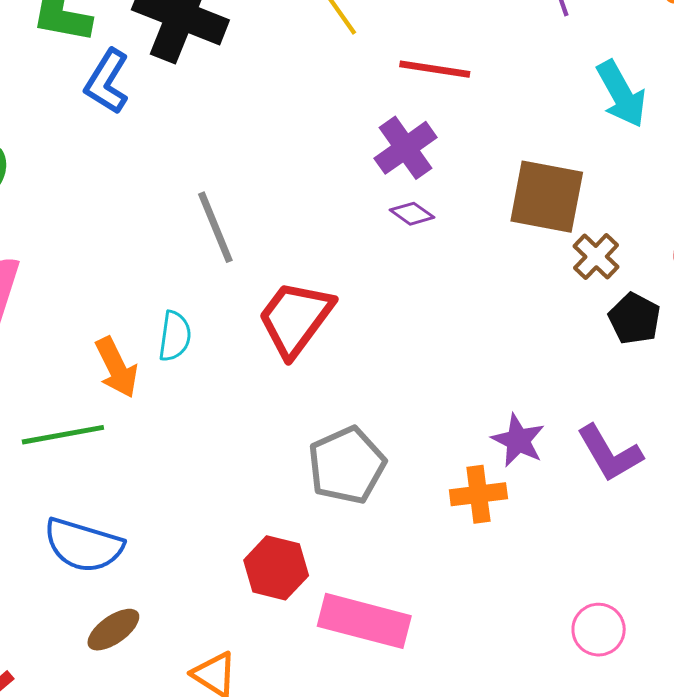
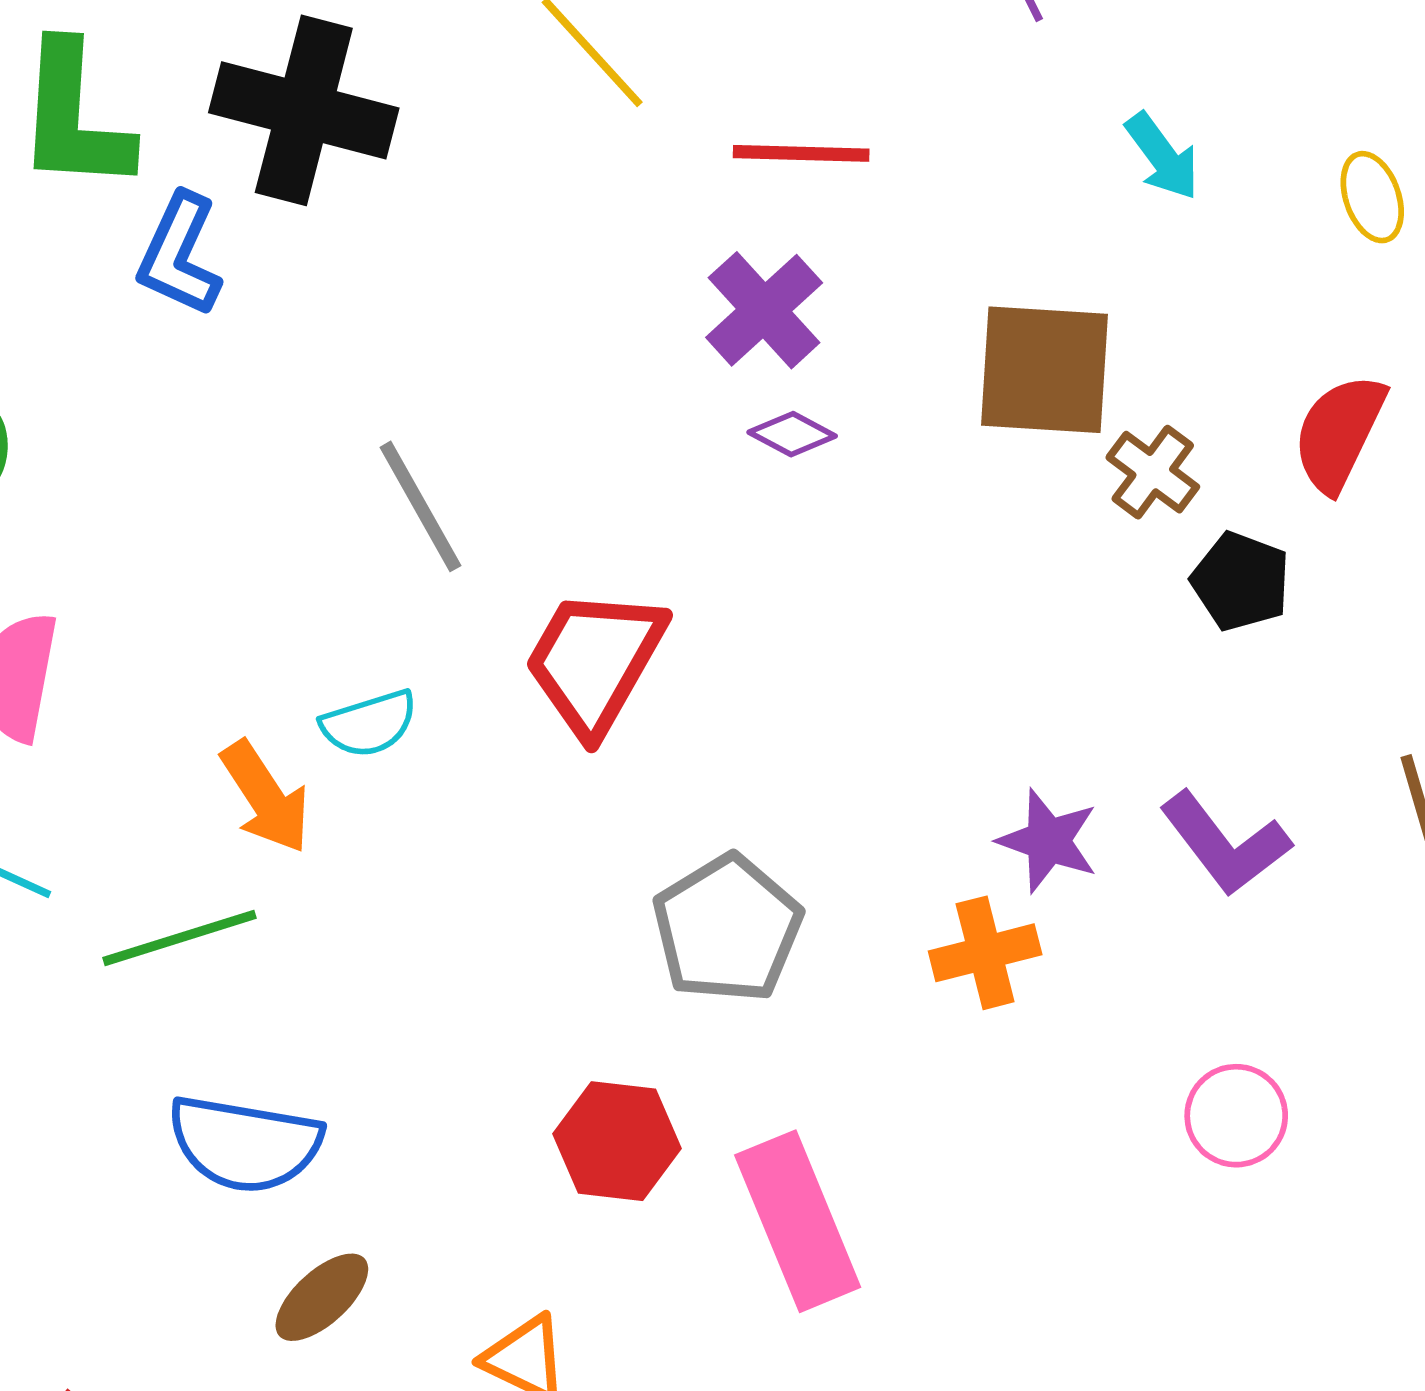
cyan arrow: (621, 94) -> (1162, 156), size x0.7
cyan semicircle: (175, 336) -> (369, 724), turned 72
pink rectangle: (364, 621) -> (798, 1221), turned 60
pink circle: (599, 630) -> (1236, 1116), moved

